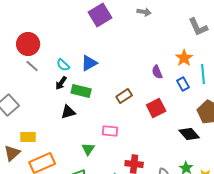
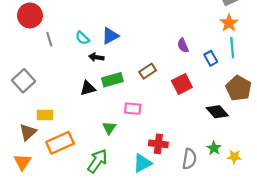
red circle: (28, 44) -> (30, 15), moved
orange star: (184, 58) -> (229, 23), moved
gray line: (32, 66) -> (49, 39), turned 32
black arrow: (61, 83) -> (96, 57), moved, turned 64
green rectangle: (81, 91) -> (112, 80), moved, turned -30

